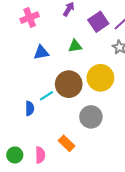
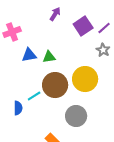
pink cross: (30, 18) -> (12, 32), moved
green triangle: (75, 46) -> (49, 57), moved

